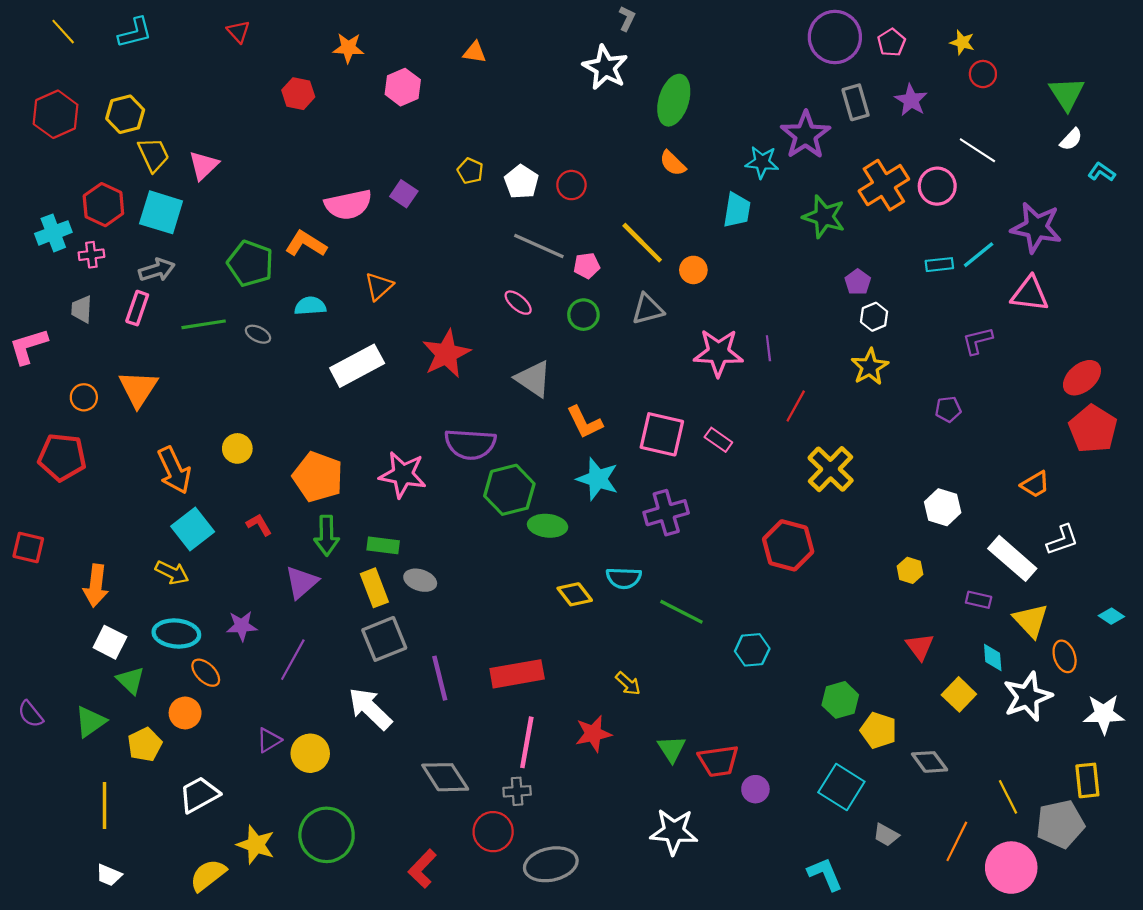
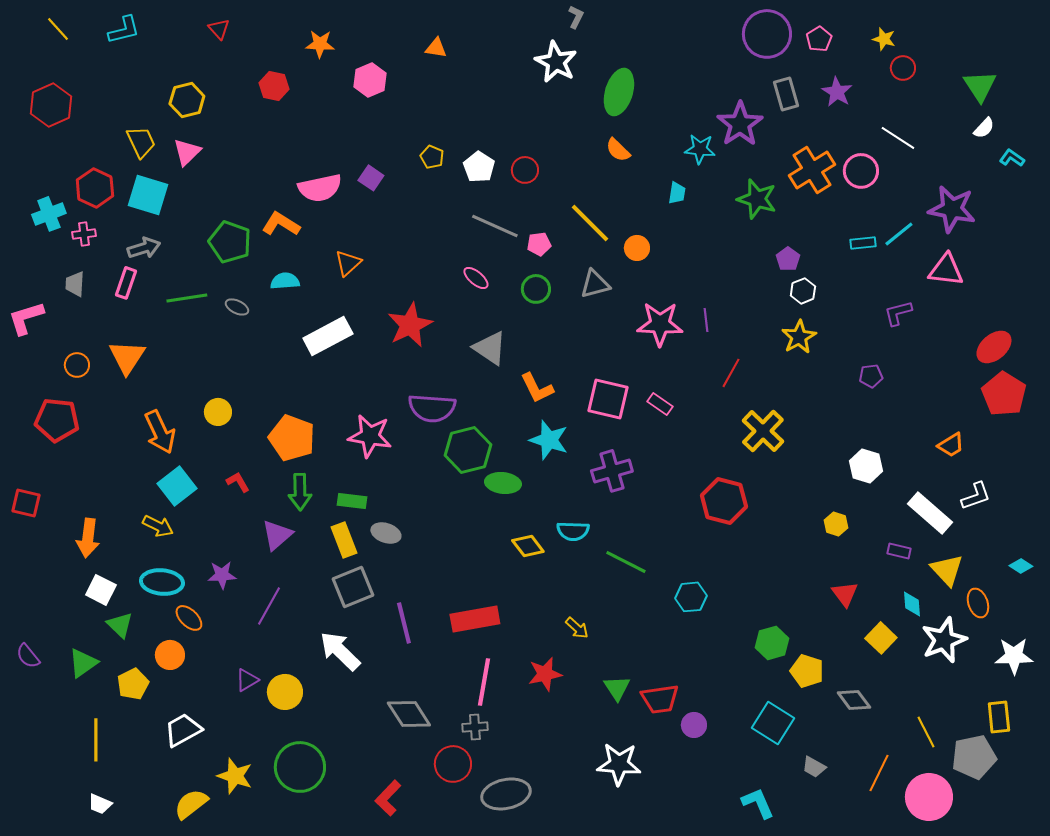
yellow hexagon: (125, 114) -> (187, 100), moved
cyan trapezoid: (737, 210) -> (677, 193), size x0.7

